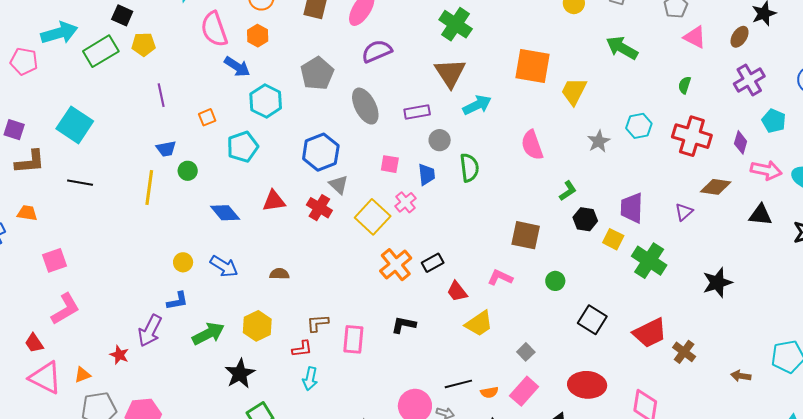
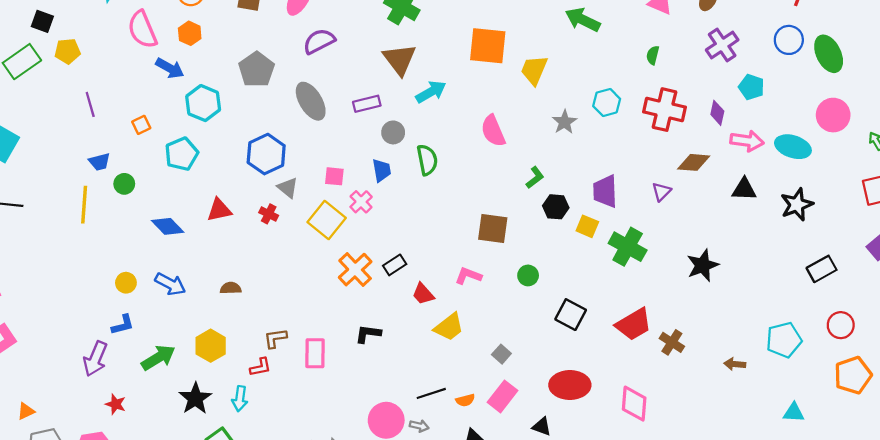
pink square: (390, 164) -> (334, 176), moved
red cross: (319, 208) -> (269, 214), size x0.7
red star: (119, 355) -> (116, 404), moved
cyan arrow: (310, 379) -> (240, 399), moved

